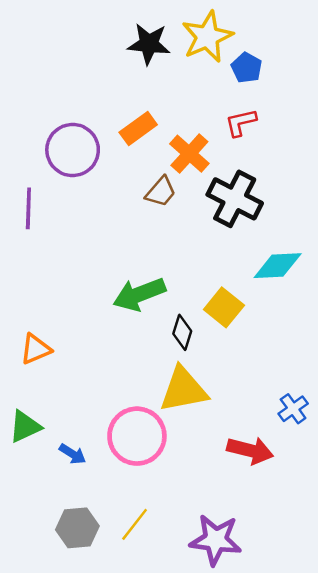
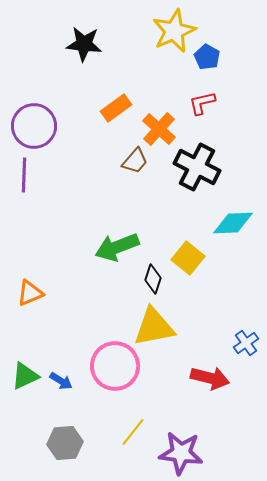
black star: (149, 44) -> (84, 44), moved
purple circle: (73, 150) -> (34, 126), moved
green triangle: (25, 427) -> (25, 376), moved
yellow line: (135, 524) -> (133, 432), moved

